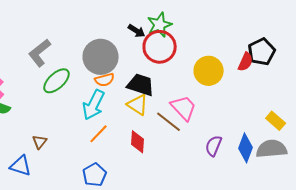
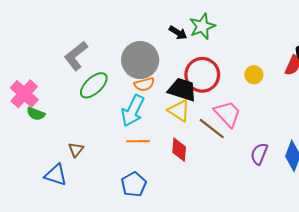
red circle: (160, 47) -> (202, 75), moved
yellow circle: (209, 71) -> (254, 75), size x0.6
orange line: (99, 134) -> (138, 141), turned 45

